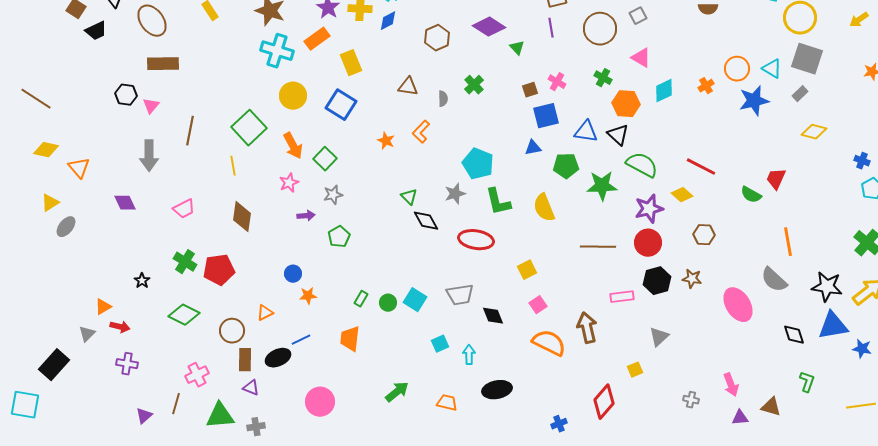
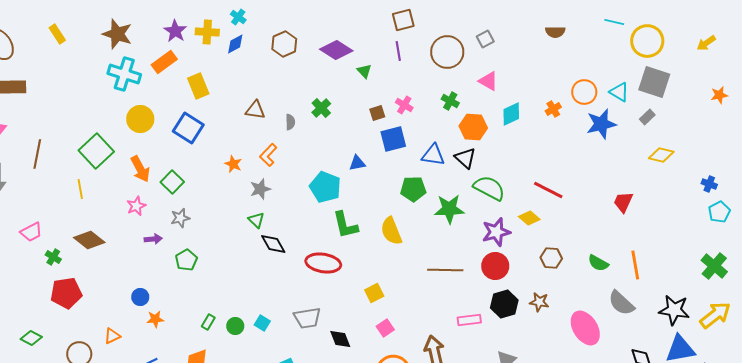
brown hexagon: (437, 38) -> (284, 44), moved
blue triangle: (533, 148) -> (357, 163), moved
gray star: (455, 194) -> (260, 189), moved
green semicircle: (751, 195) -> (598, 263), moved
brown diamond: (242, 217) -> (89, 240), turned -60
green cross: (185, 262) -> (53, 257), moved, size x0.7
cyan square: (415, 300) -> (262, 323), size x0.7
green diamond: (184, 315) -> (31, 338), size x0.7

